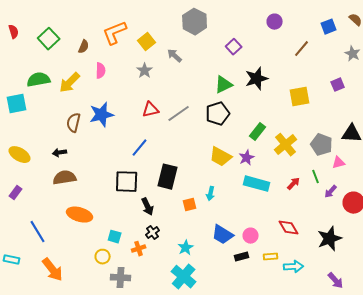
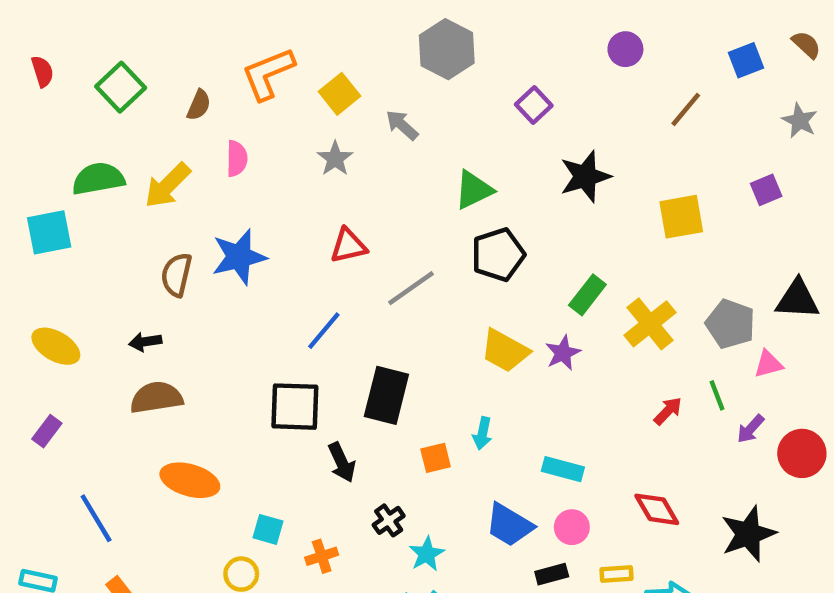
green triangle: (224, 85) -> (474, 190), moved
gray line: (179, 114) -> (411, 288), moved
cyan rectangle: (257, 184) -> (563, 469), moved, size x0.7
black cross: (153, 233) -> (389, 520), moved

